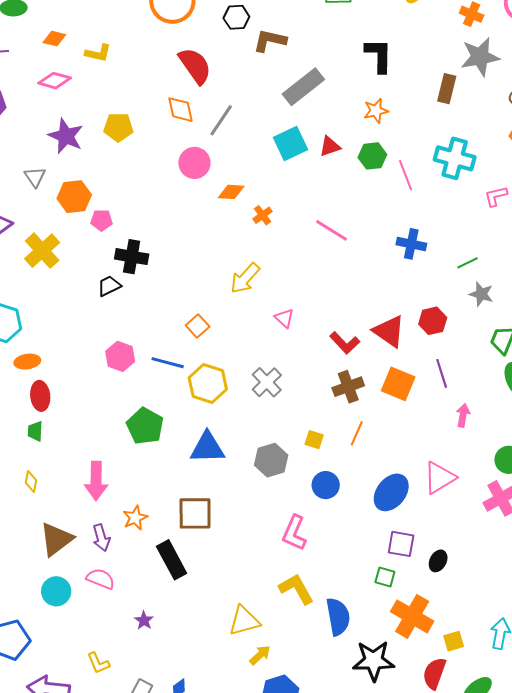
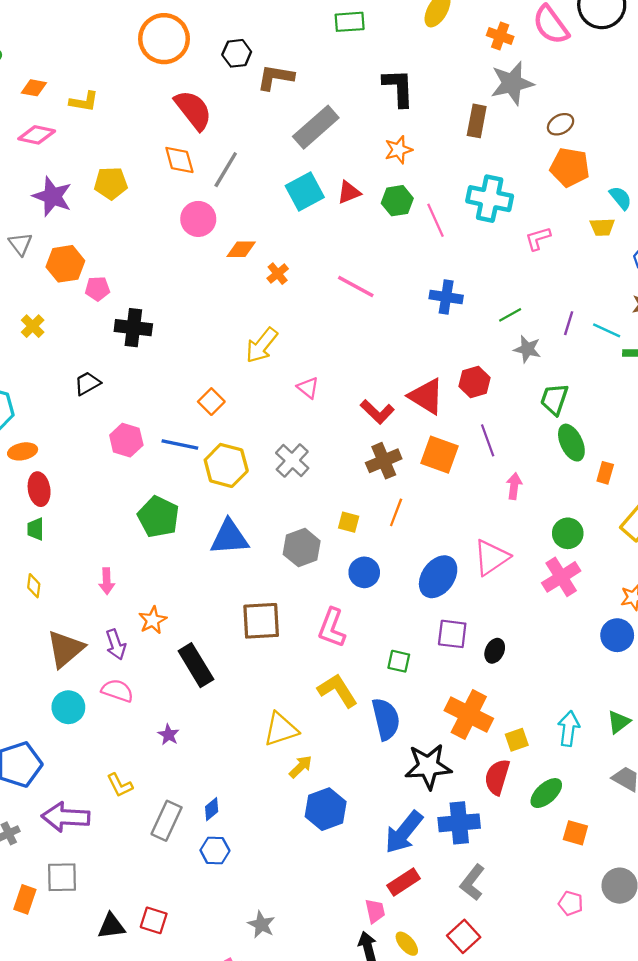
yellow cross: (42, 251) -> (33, 326), size x0.6
black trapezoid: (109, 286) -> (87, 383), moved
pink arrow: (96, 481) -> (107, 581), size x0.6
brown square: (195, 513) -> (261, 621), moved
green square: (385, 577) -> (399, 661), moved

